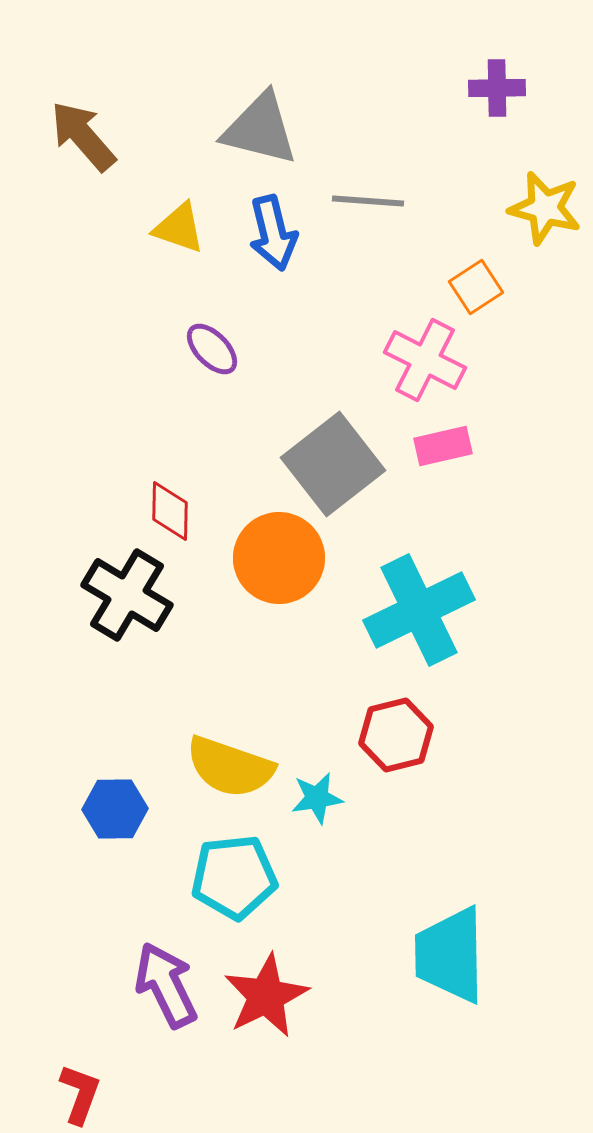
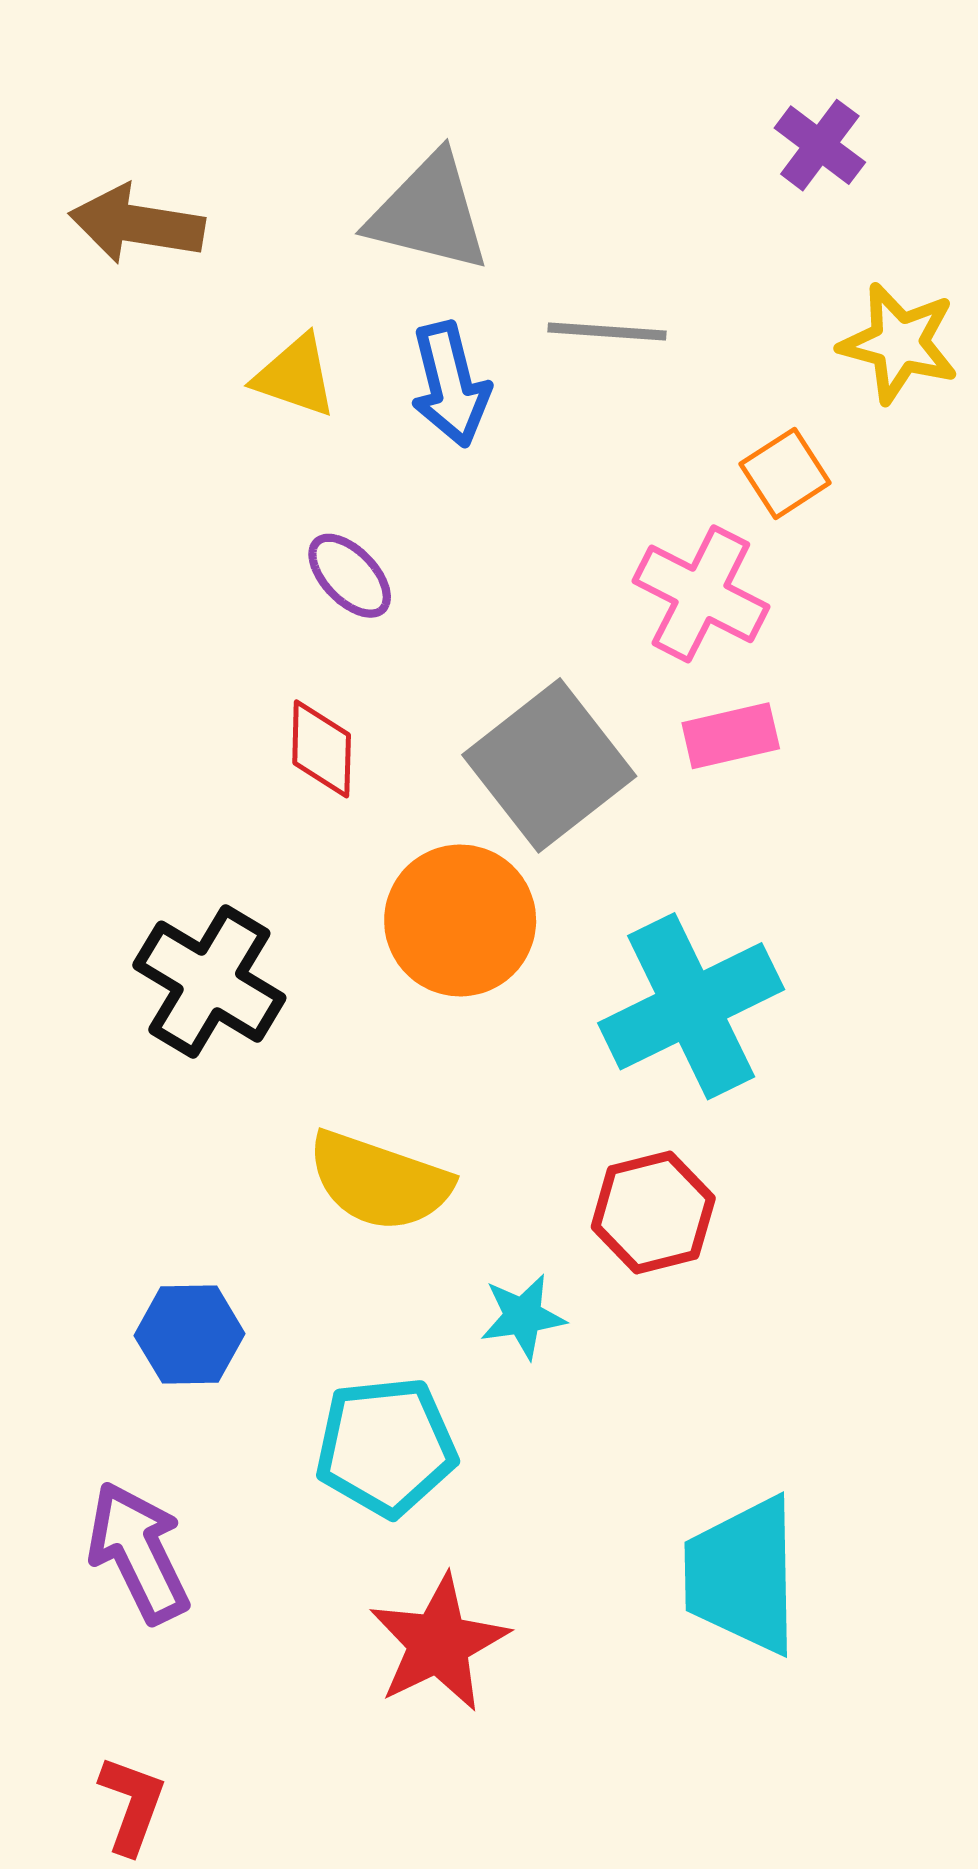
purple cross: (497, 88) -> (820, 145), turned 38
brown arrow: (83, 136) -> (137, 224), turned -40
red diamond: (170, 511) -> (322, 749), moved
yellow semicircle: (230, 767) -> (379, 1181), moved
purple arrow: (166, 985) -> (138, 1552), moved

